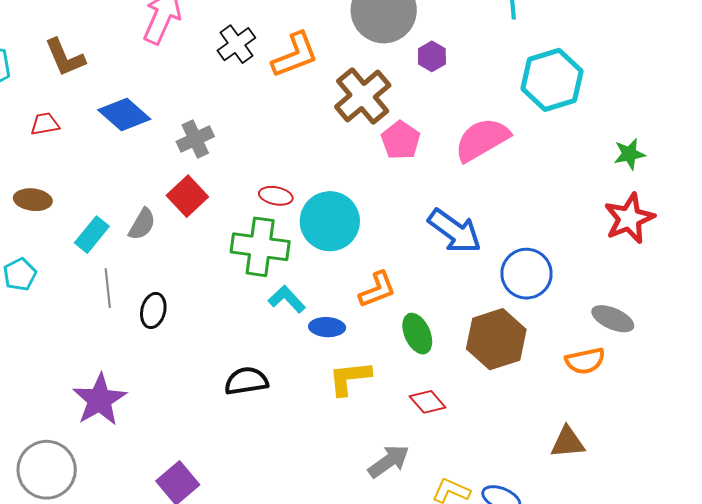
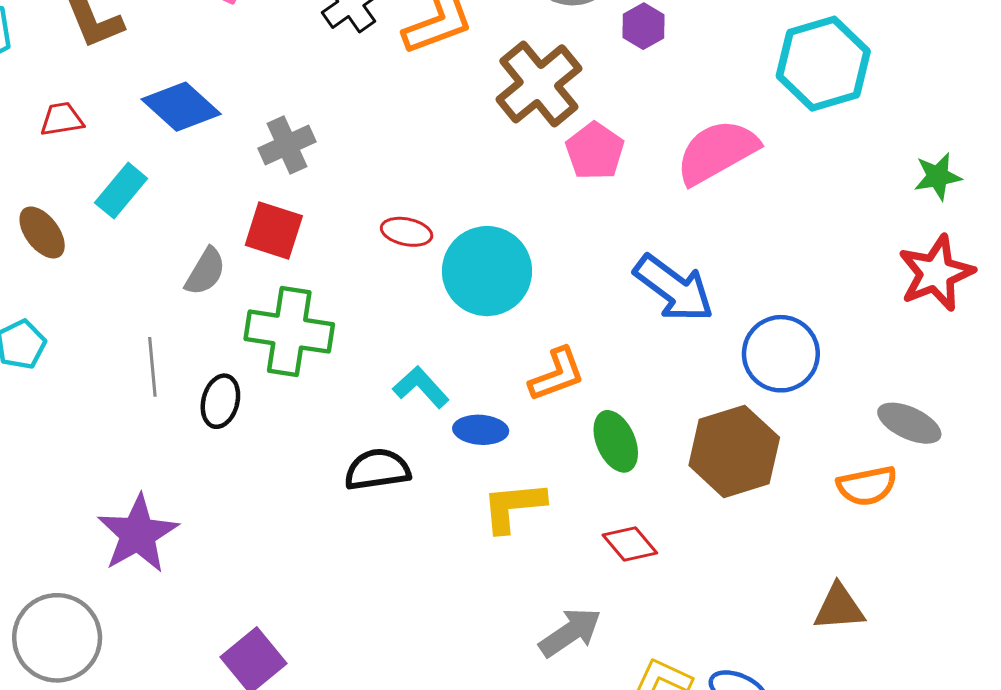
red square: (187, 196) -> (274, 231), turned -30
brown ellipse: (33, 200) -> (42, 232), turned 45
cyan rectangle: (92, 235) -> (121, 191), moved
green cross: (260, 247) -> (289, 332), moved
black semicircle: (246, 381) -> (377, 470), moved

